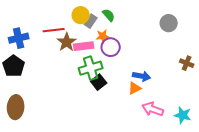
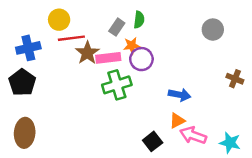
yellow circle: (81, 15) -> (59, 20), moved
green semicircle: (109, 15) -> (139, 20), turned 48
black square: (99, 82) -> (153, 141), moved
orange triangle: (135, 88) -> (177, 121), moved

